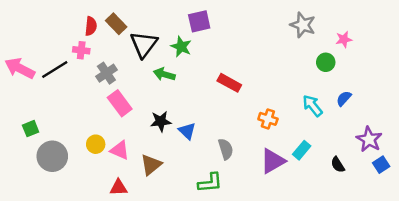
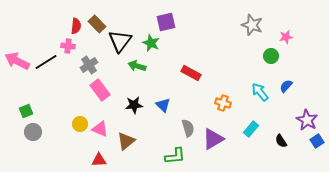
blue triangle: (187, 131) -> (163, 105), moved
gray circle: (52, 156) -> (33, 132), moved, size x0.7
purple triangle: (273, 161) -> (213, 139), moved

